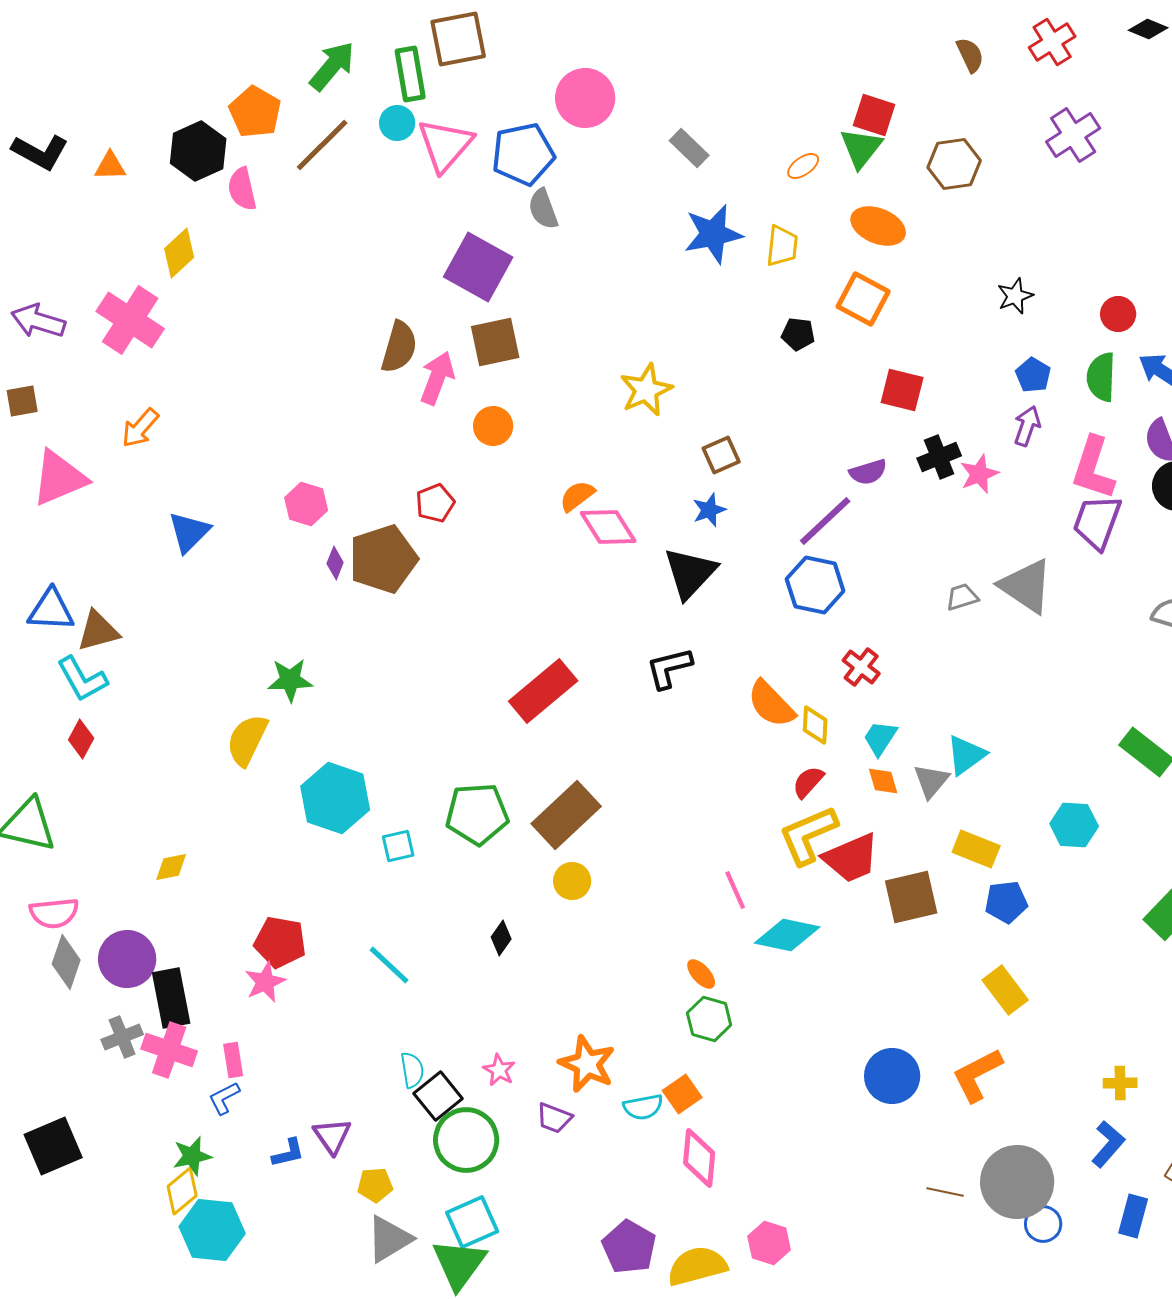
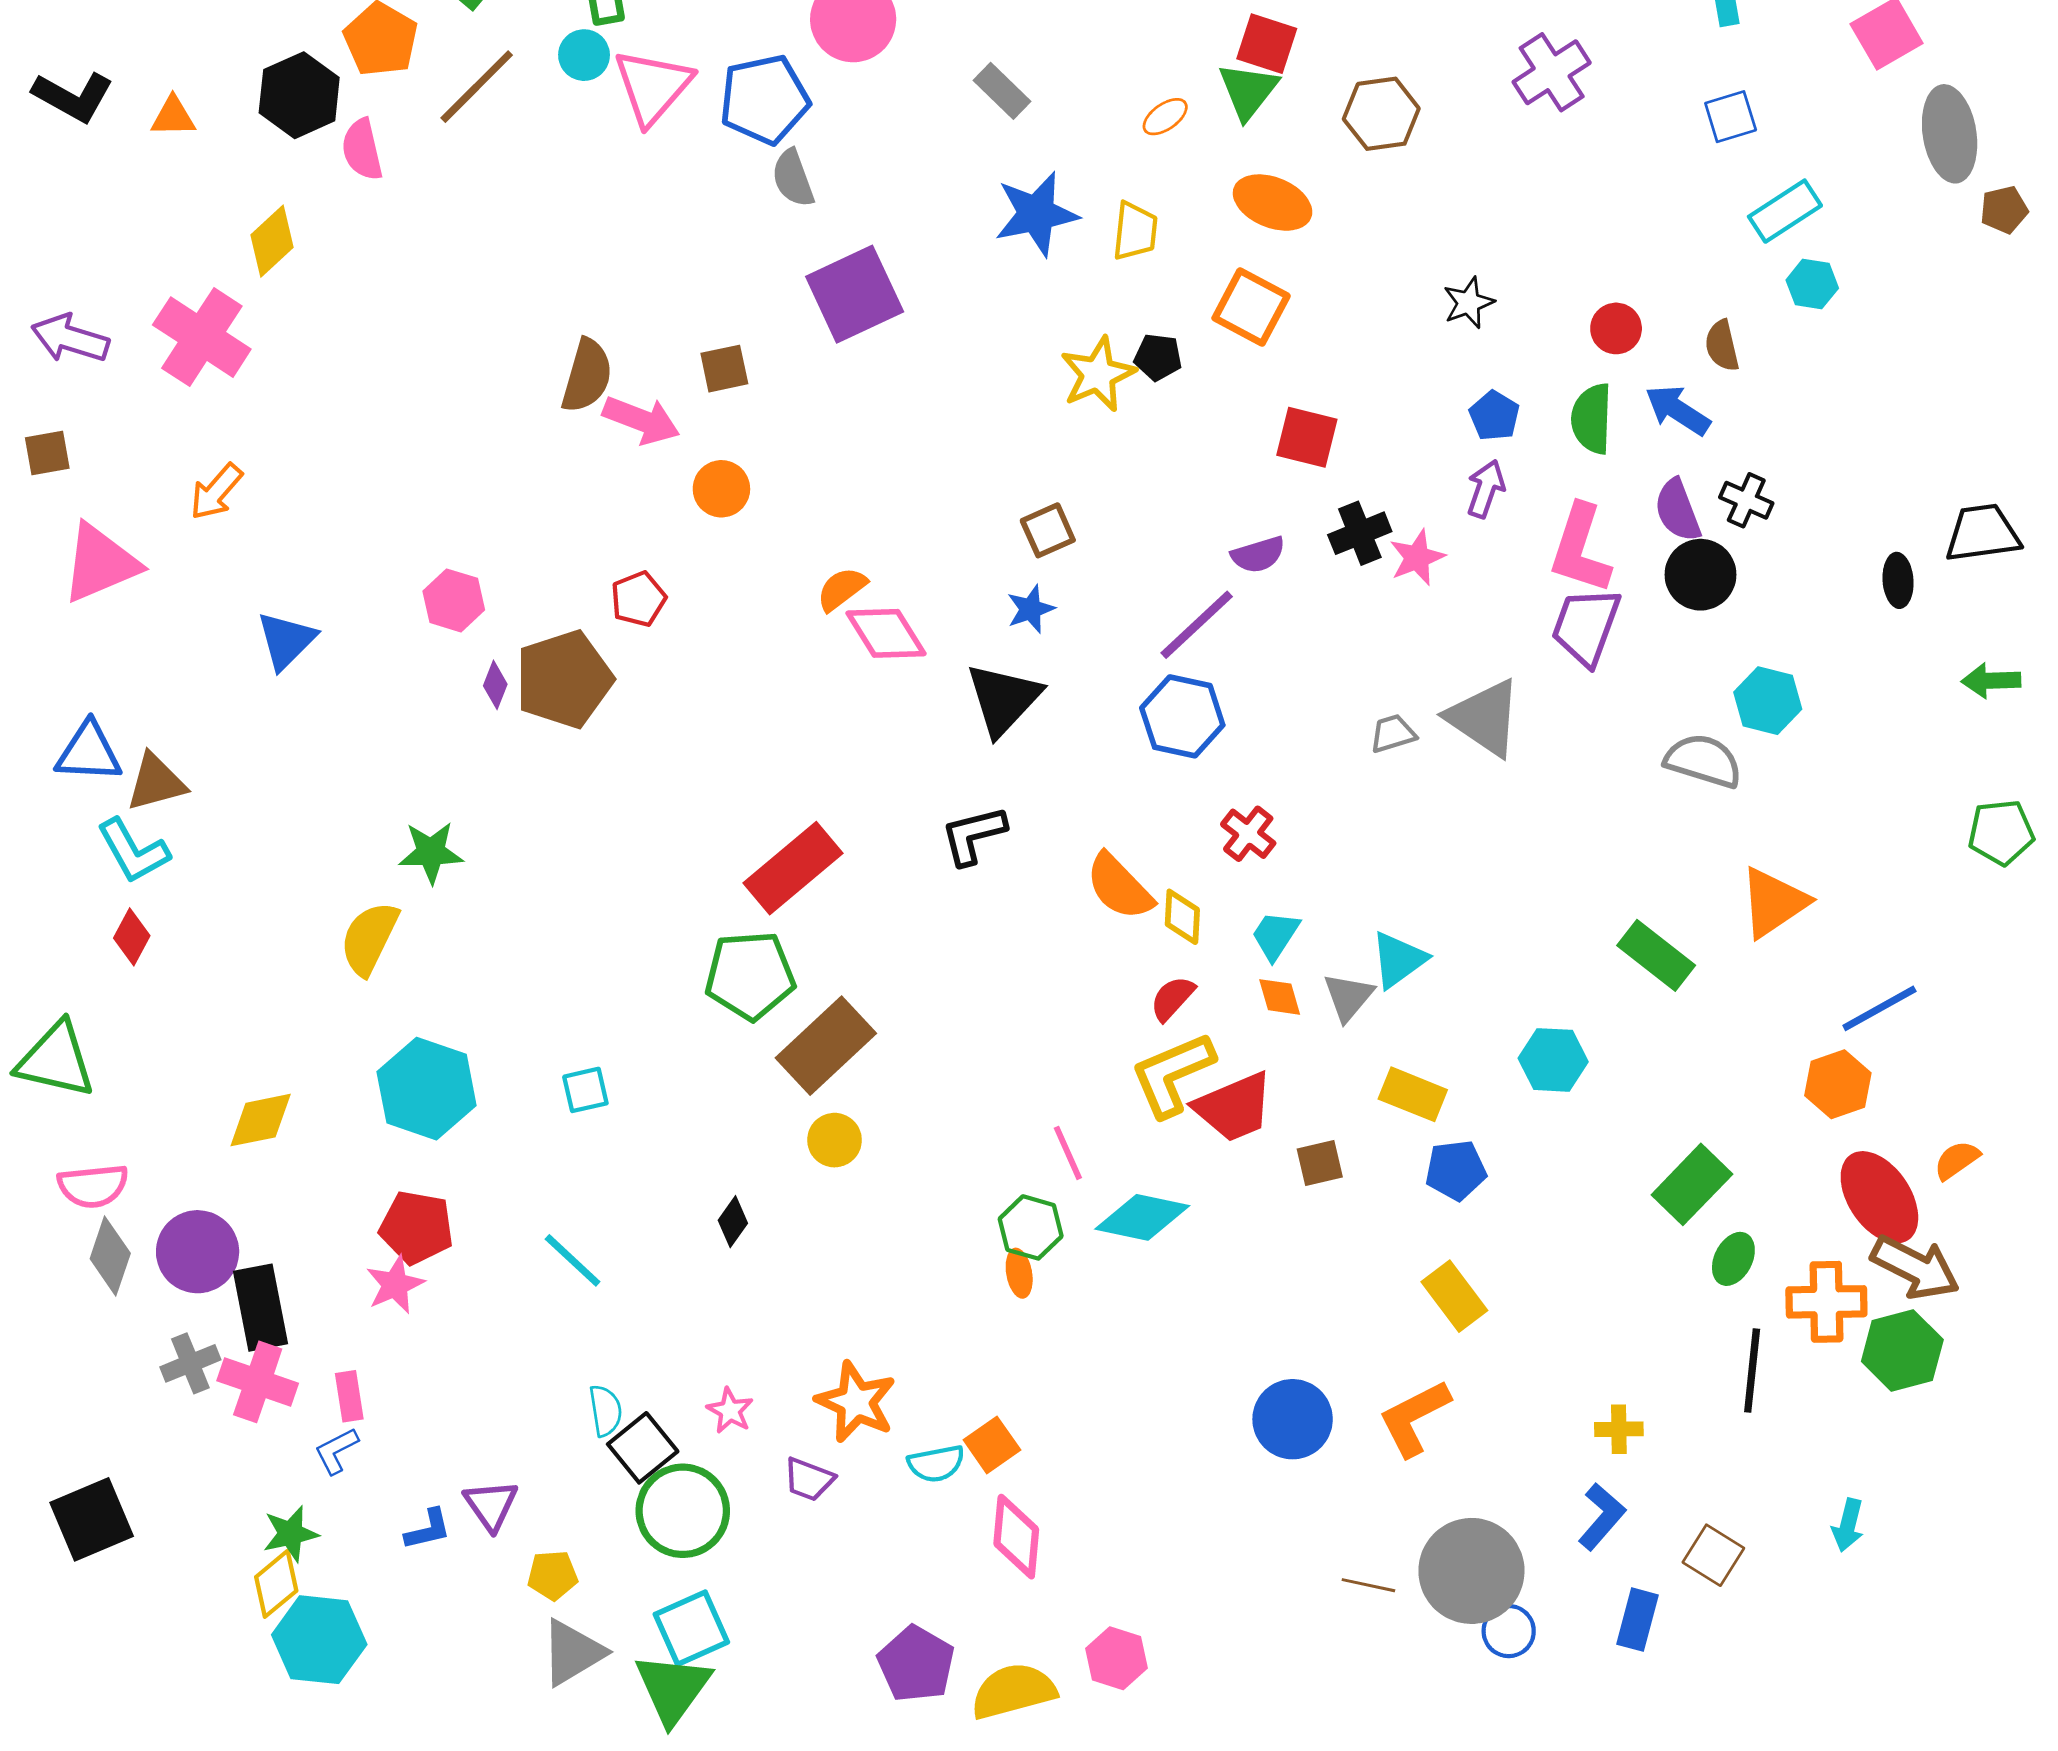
purple square: (478, 267) -> (855, 294), moved, turned 36
brown square: (495, 342) -> (724, 369), size x0.7
pink arrow: (437, 378) -> (641, 420), turned 90
yellow star: (646, 390) -> (1098, 374), moved
cyan hexagon: (335, 798) -> (427, 1089), moved
green pentagon: (477, 814) -> (750, 975), moved
yellow diamond: (171, 867) -> (261, 1120), size x1.4
brown square: (911, 897) -> (1320, 1163), size x0.6
orange ellipse: (701, 974) -> (1019, 1273), turned 32
green hexagon: (709, 1019) -> (1031, 1227), moved

